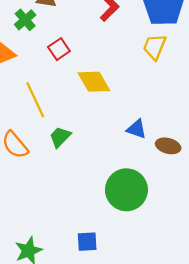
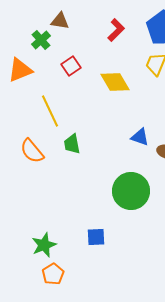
yellow diamond: (94, 82) -> (115, 82), moved
green trapezoid: (60, 137) -> (72, 144), turned -55

